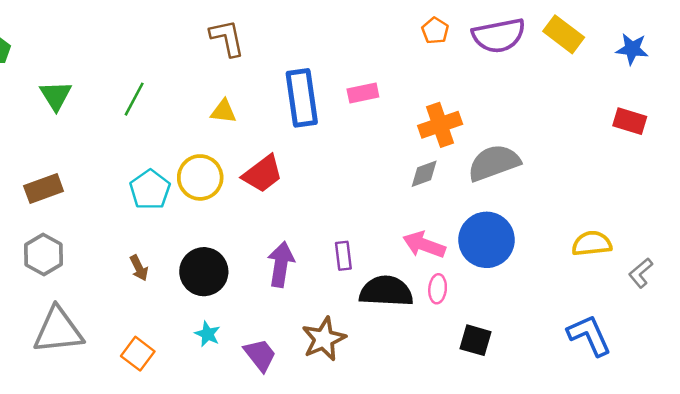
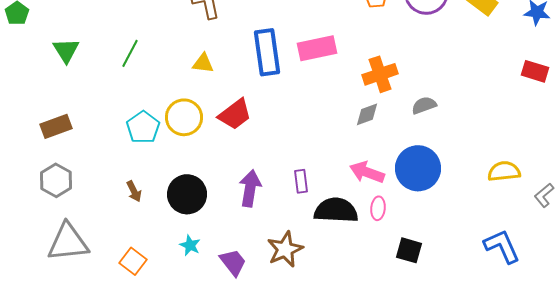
pink rectangle: (363, 93) -> (317, 48), size x1.5
gray semicircle: (494, 163) -> (424, 105), size x0.6

